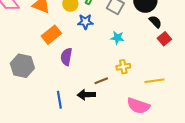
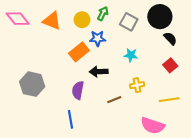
orange rectangle: (51, 35) -> (79, 52), moved
red square: (164, 39) -> (170, 65), moved
purple semicircle: (66, 57) -> (78, 90), moved
black arrow: (86, 95) -> (99, 72), moved

